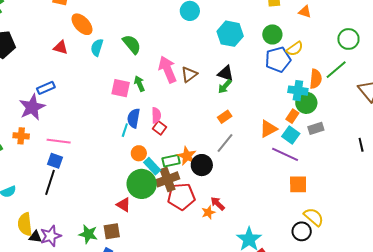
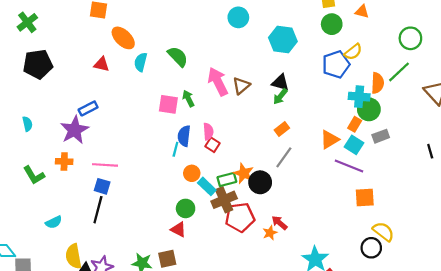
green circle: (272, 34) -> (332, 24), moved
green circle: (142, 184) -> (186, 208), moved, size x0.6

